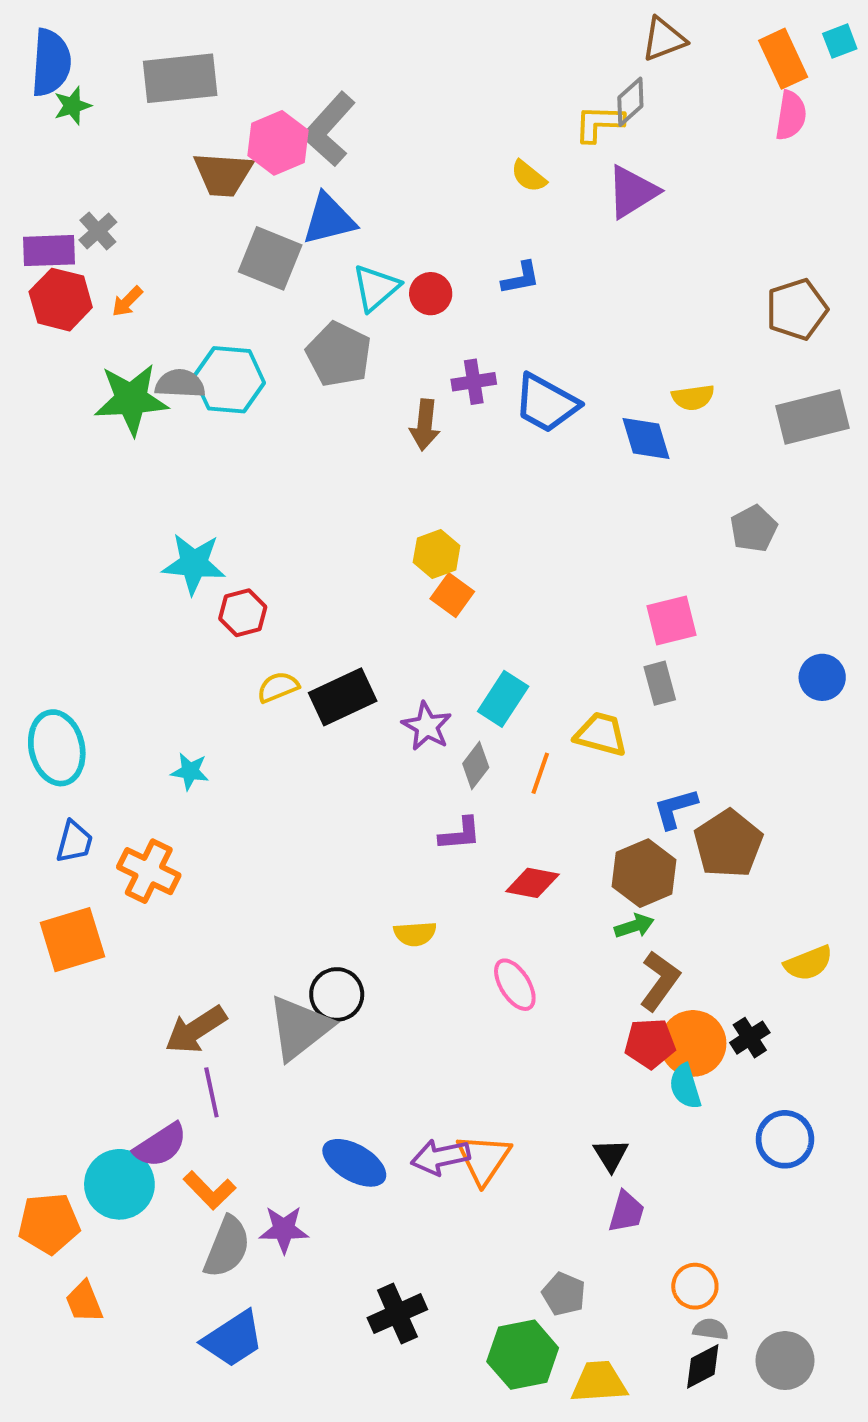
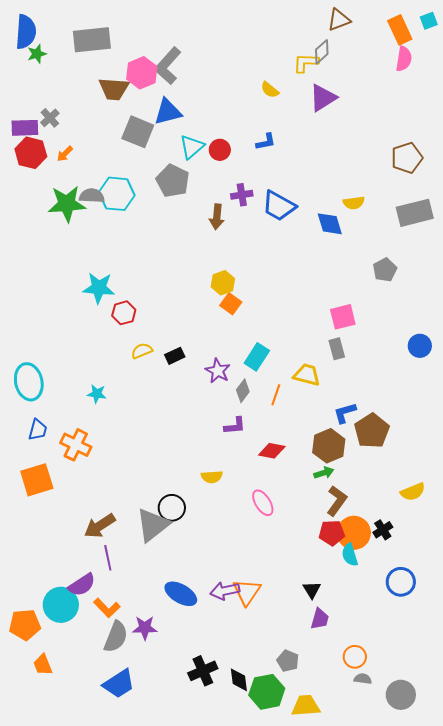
black rectangle: (343, 697) -> (175, 356), size x0.6
black diamond: (703, 1366) -> (239, 680), moved, turned -70

